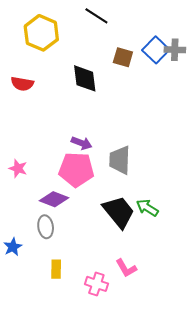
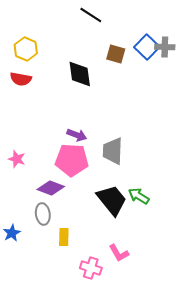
yellow hexagon: (41, 33) -> (26, 49), moved, size x0.7
yellow rectangle: (56, 269) -> (64, 237), moved

